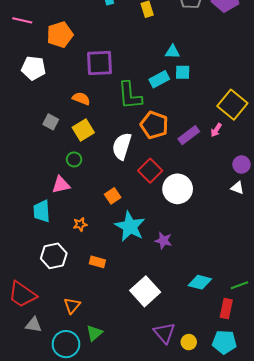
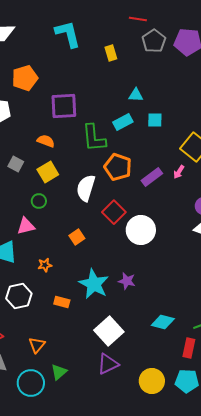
cyan square: (183, 72) -> (155, 120), moved
cyan star: (130, 226) -> (94, 284), moved
purple triangle: (164, 333) -> (108, 364), moved, turned 45
yellow circle: (189, 342) -> (152, 381), size x1.6

